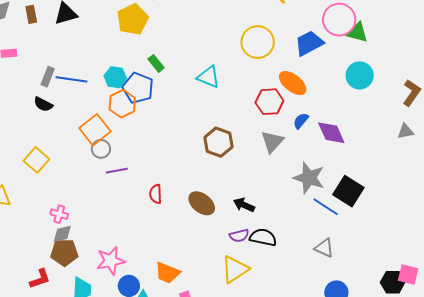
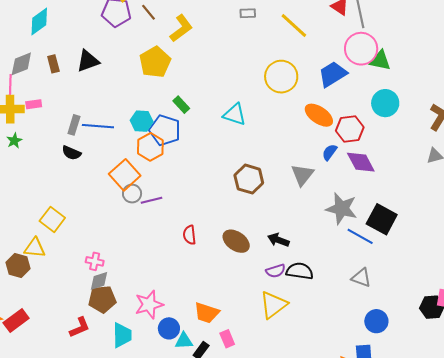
red hexagon: (269, 102) -> (350, 129), moved
yellow square: (36, 160) -> (52, 219), moved
purple line: (117, 171) -> (151, 200), moved

